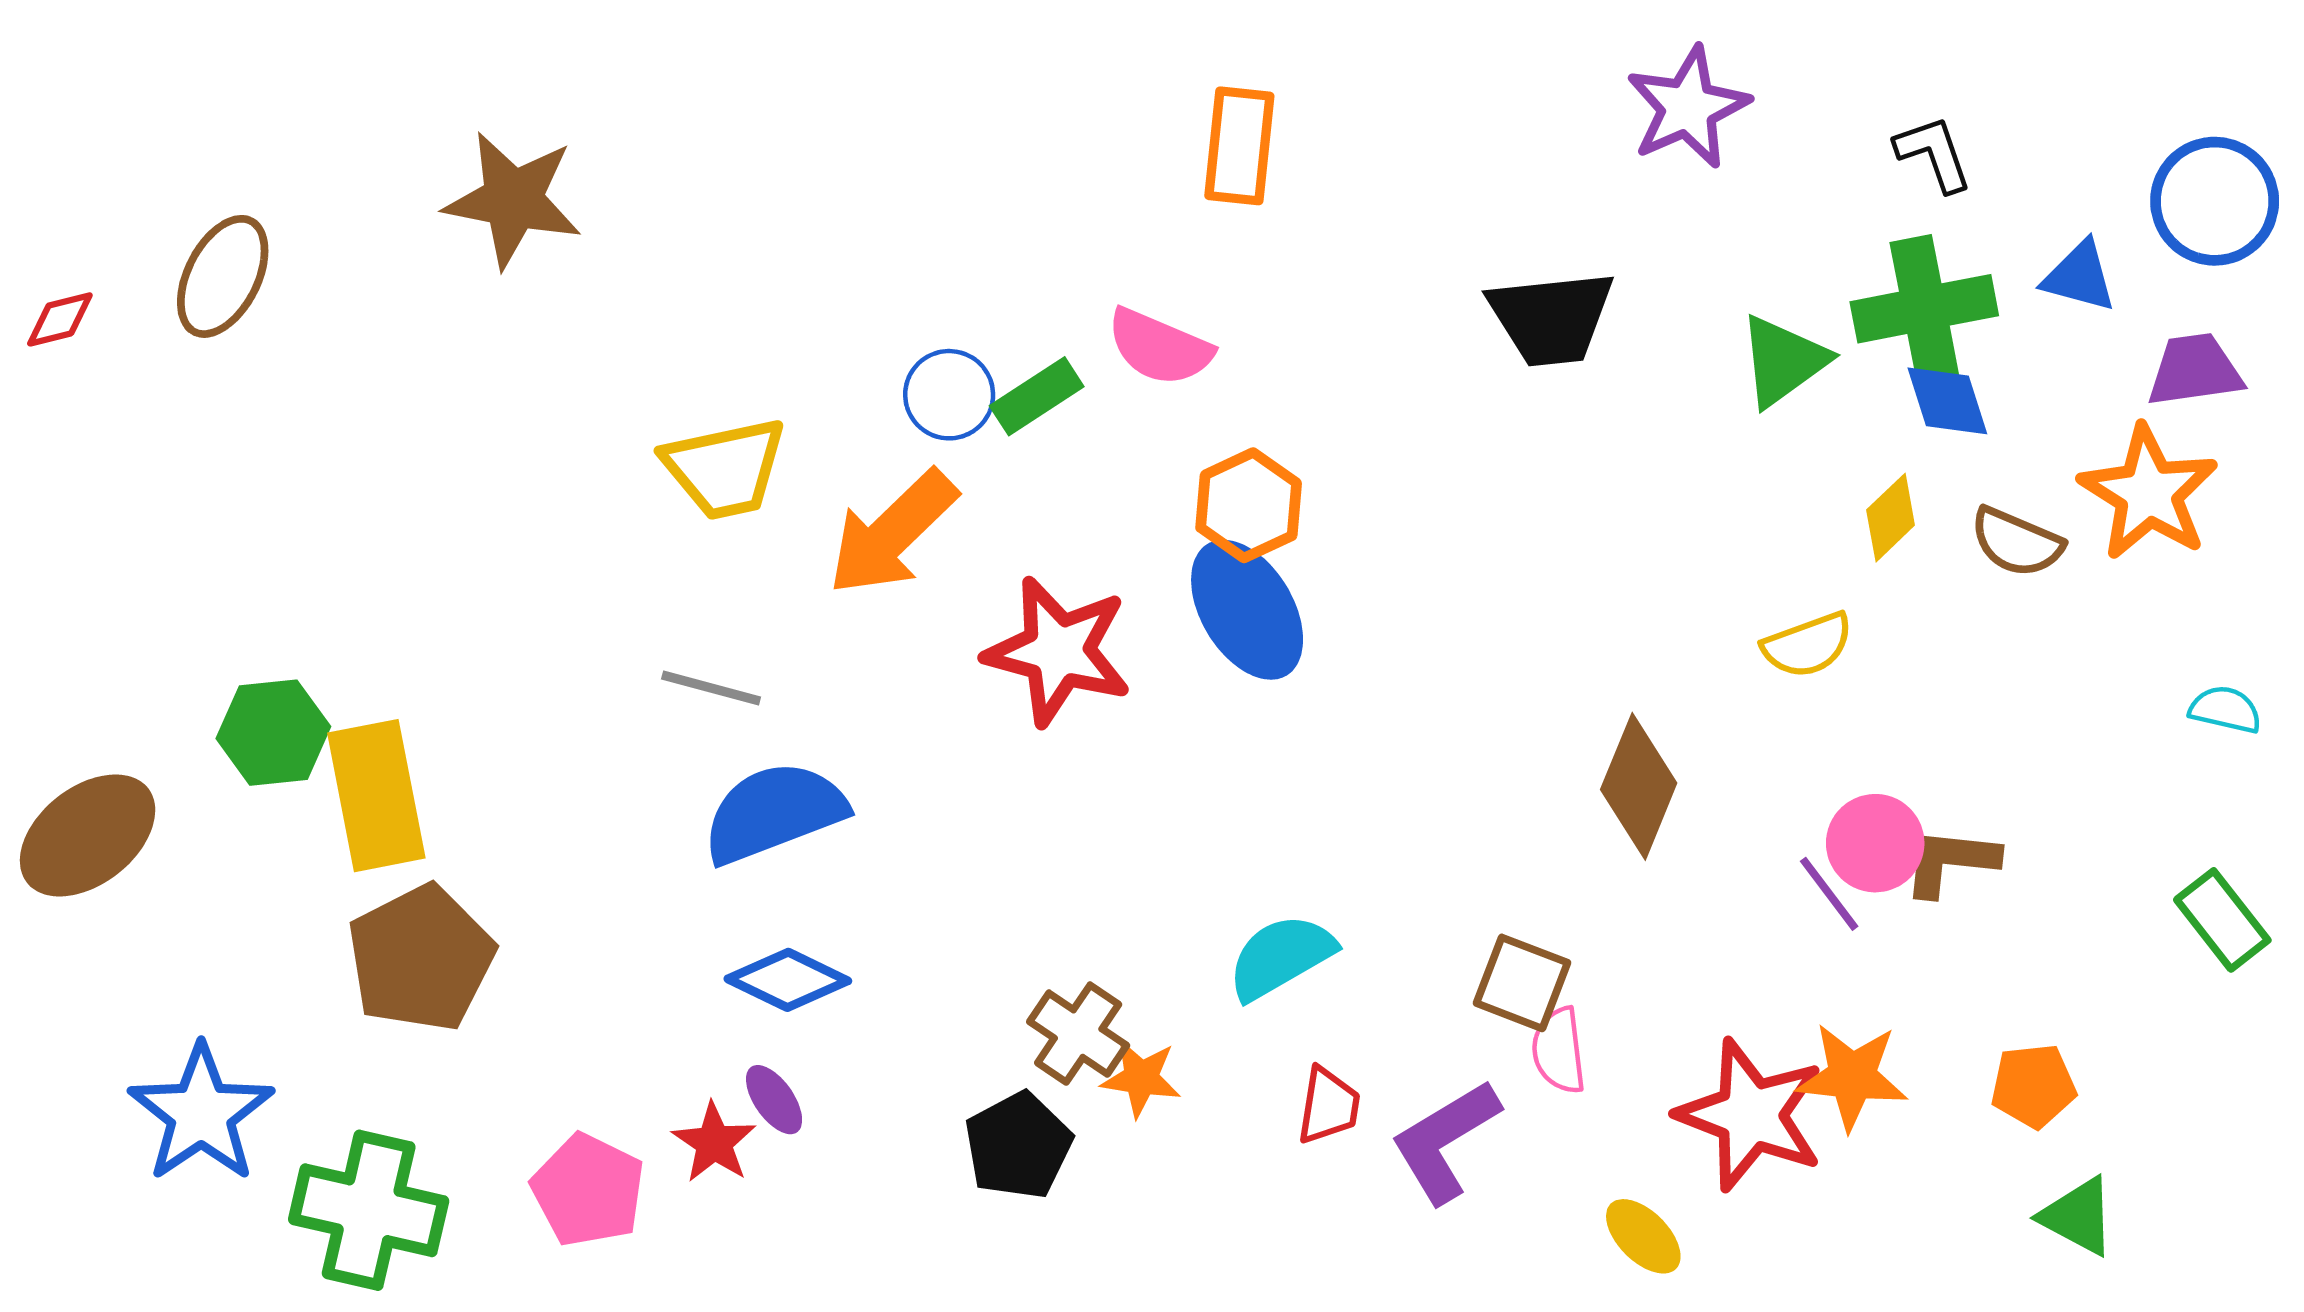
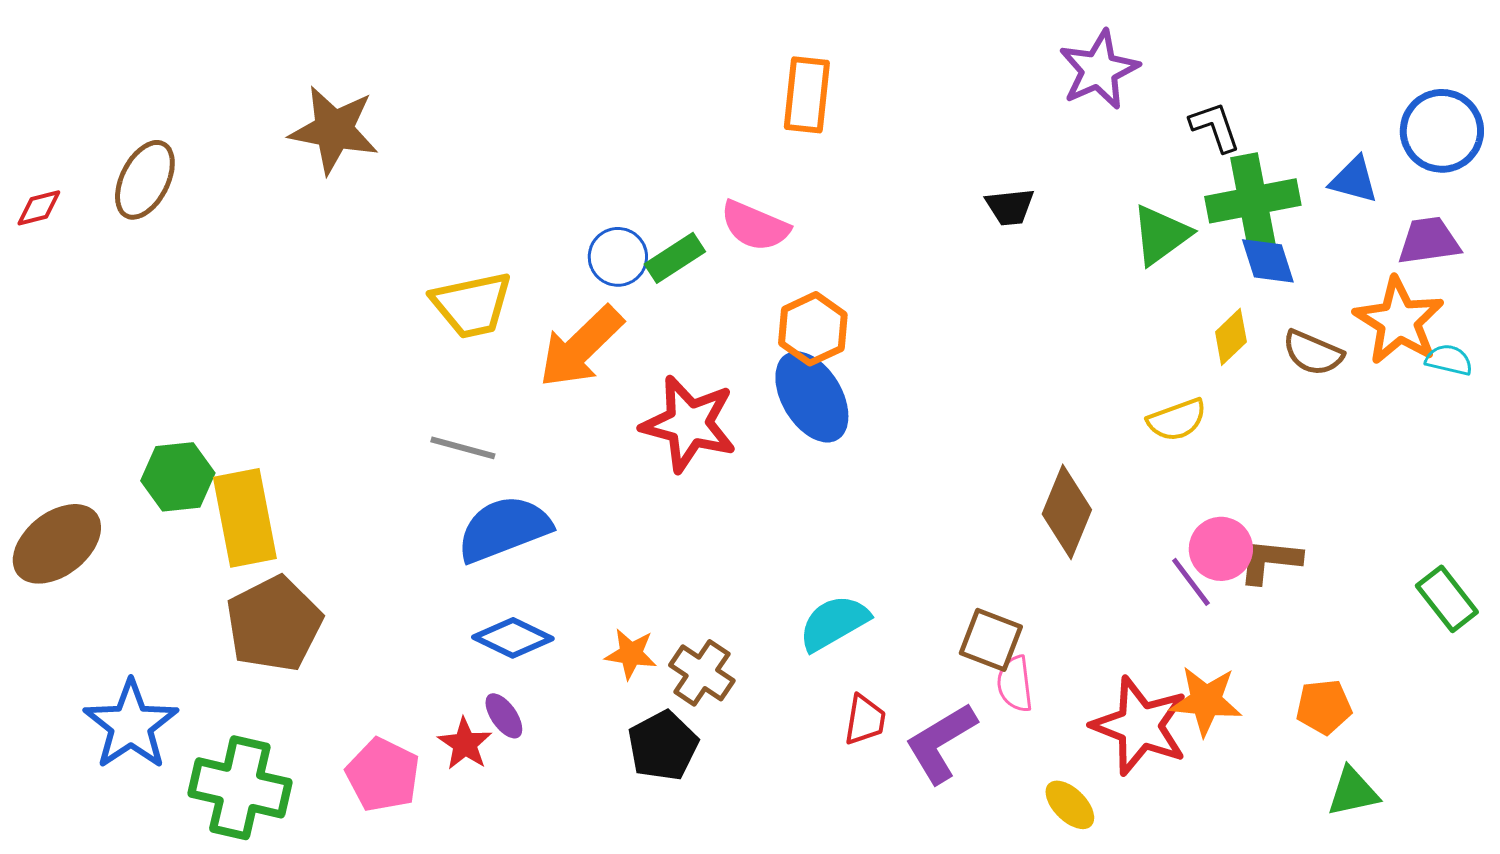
black L-shape: (1934, 154) -> (1215, 127), moved
black trapezoid: (1551, 318) -> (1010, 207), size x0.6
cyan semicircle: (2225, 710) -> (1449, 360), moved
orange star: (1141, 1078) -> (631, 654), moved
green triangle: (2078, 1216) -> (1353, 792), turned -40

